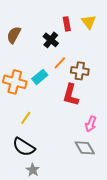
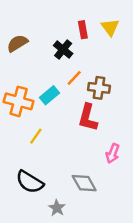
brown semicircle: (14, 35) -> (17, 43), turned 30
yellow line: (26, 118) -> (36, 136), moved
gray diamond: (85, 148) -> (84, 183), moved
gray star: (33, 170) -> (57, 208), moved

